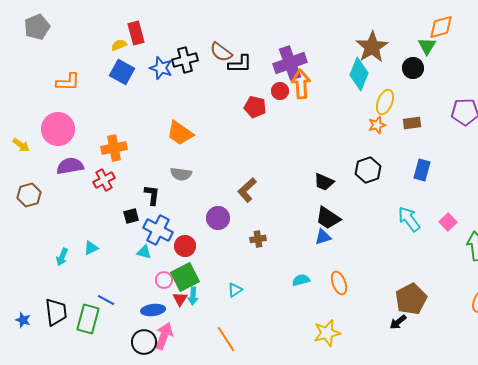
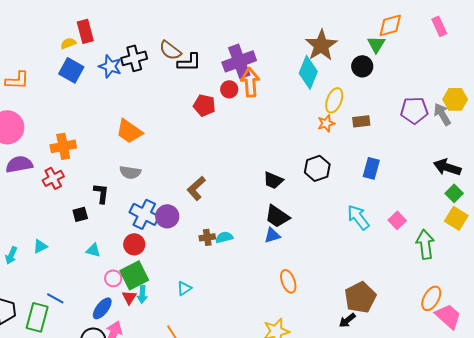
blue cross: (158, 230) -> (144, 214), moved
cyan semicircle: (301, 280) -> (224, 237), moved
blue ellipse: (153, 310) -> (102, 308), turned -45

